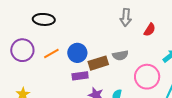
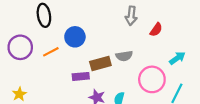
black ellipse: (44, 19) -> (44, 15), turned 75
blue circle: (77, 53) -> (75, 37), moved

